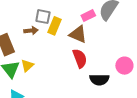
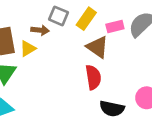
yellow rectangle: (54, 26) -> (86, 19), moved
yellow triangle: (27, 66) -> (28, 49), moved

